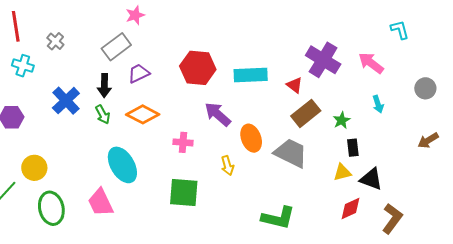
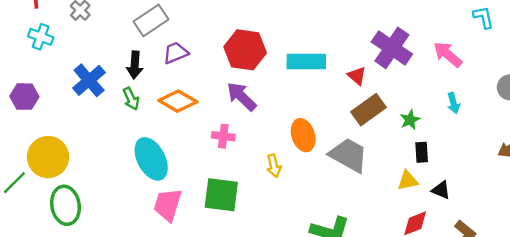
purple arrow: (218, 114) -> (242, 96), moved
yellow circle: (34, 168) -> (48, 157), size x1.4
black triangle: (371, 179) -> (441, 190), size x0.7
pink trapezoid: (101, 202) -> (168, 205), moved, turned 40

